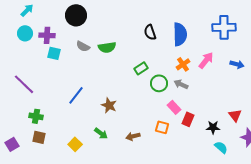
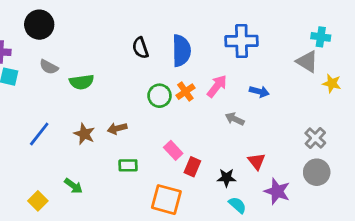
green semicircle: (107, 47) -> (82, 82), moved
green rectangle: (141, 68) -> (128, 165), moved, turned 32
green circle: (159, 83) -> (159, 96), moved
gray arrow: (181, 84) -> (235, 119), moved
brown star: (109, 105) -> (84, 134), moved
orange square: (162, 127) -> (166, 200), moved, size x1.6
brown arrow: (133, 136) -> (117, 128), moved

